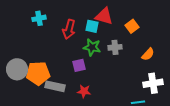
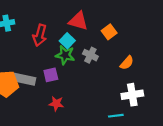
cyan square: (92, 26) -> (67, 41), moved, turned 32
gray cross: (115, 47) -> (90, 55), turned 32
gray rectangle: (55, 86) -> (24, 79), moved

